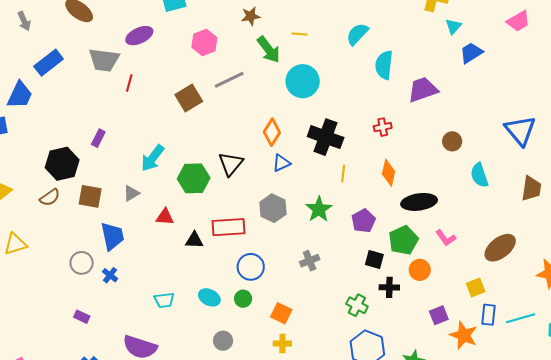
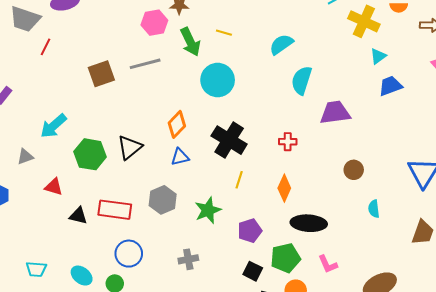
pink hexagon: (204, 42) -> (154, 23), moved
cyan semicircle: (479, 175) -> (374, 209), size x0.7

